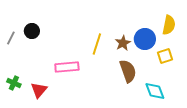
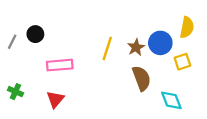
pink rectangle: (67, 67) -> (60, 65), moved
red triangle: (39, 90) -> (55, 99), moved

